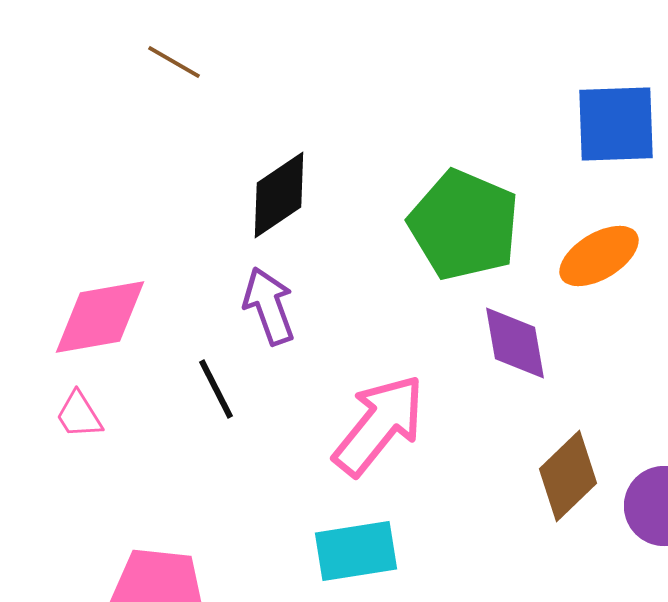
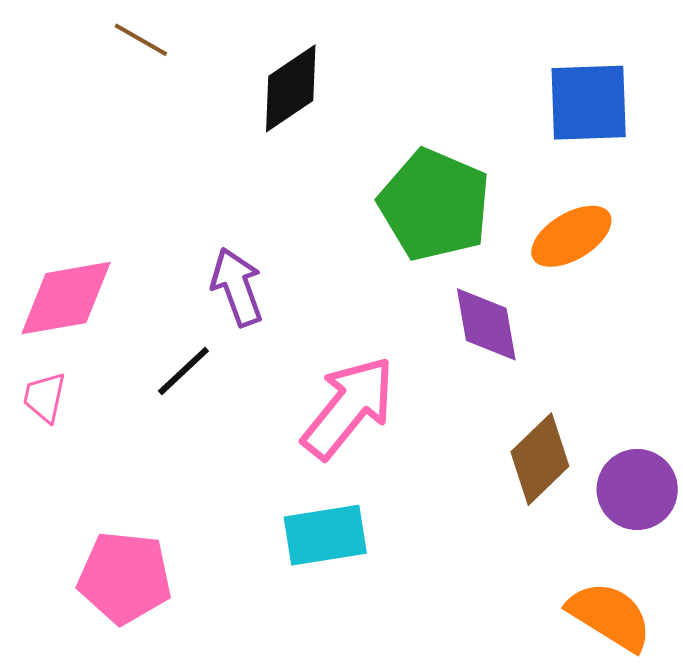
black diamond: (279, 195) -> (291, 88), moved
black line: (216, 389) -> (183, 371), turned 74
pink trapezoid: (79, 415) -> (45, 397), turned 44

